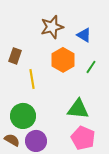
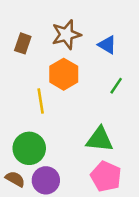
brown rectangle: (15, 56) -> (23, 43), moved
orange hexagon: (63, 60) -> (64, 74), moved

